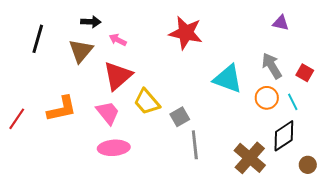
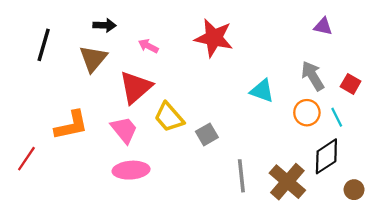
pink arrow: (118, 40) -> (148, 46), moved
cyan triangle: (228, 79) -> (262, 91), size x0.7
red line: (17, 119) -> (26, 159), moved
gray line: (195, 145) -> (241, 176), moved

